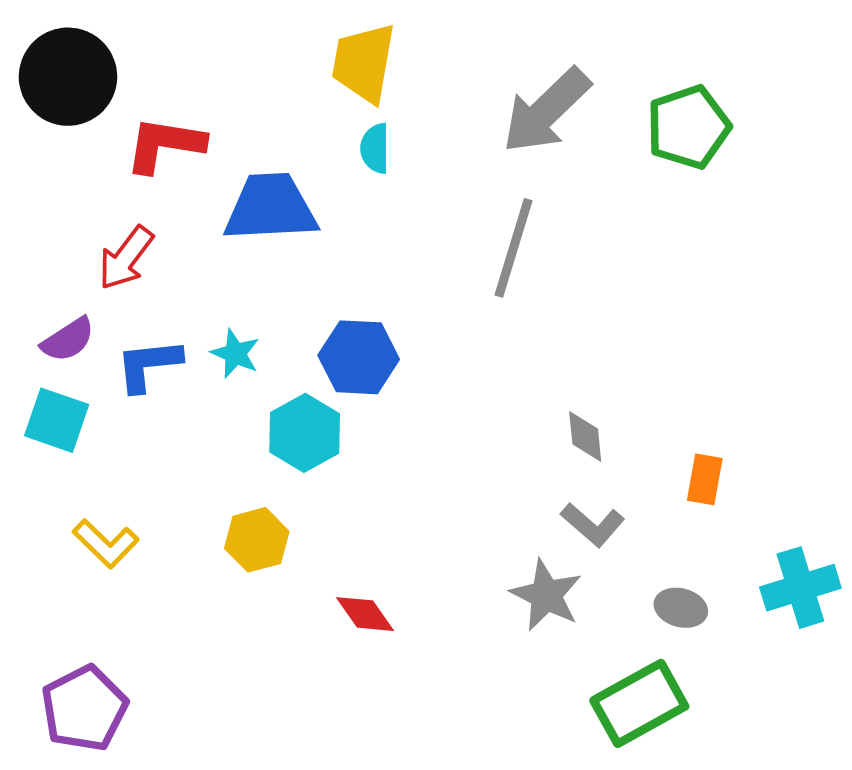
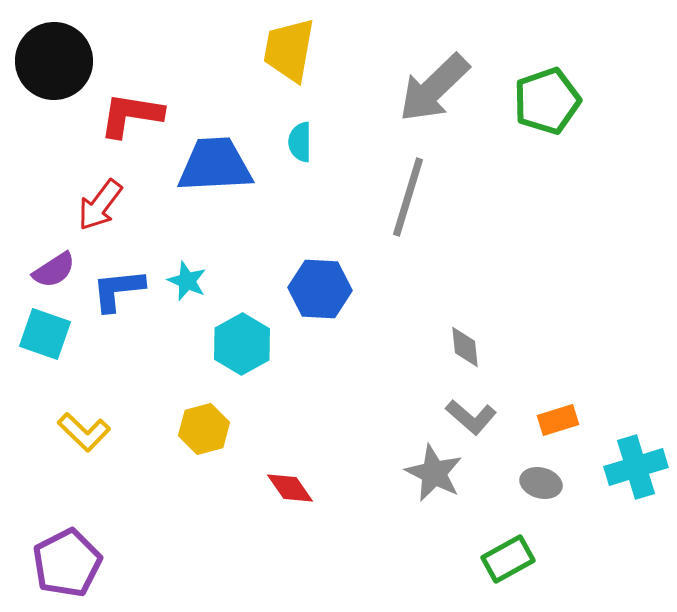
cyan semicircle: (375, 148) -> (300, 142), moved
blue hexagon: (359, 357) -> (320, 289), moved
orange rectangle: (705, 479) -> (558, 420), moved, turned 63
green rectangle: (639, 703) -> (508, 559), size x0.7

